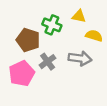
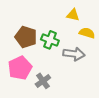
green cross: (52, 25) -> (50, 40), moved
gray cross: (48, 62) -> (43, 81), moved

